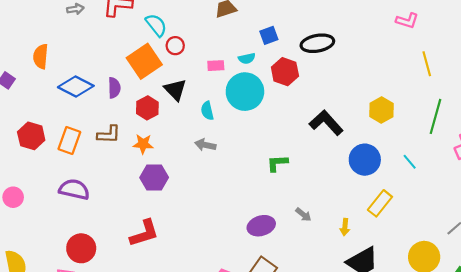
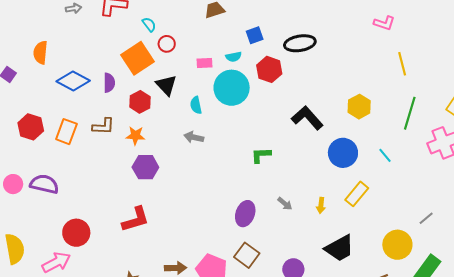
cyan semicircle: (156, 25) -> (149, 24), size x0.7
purple semicircle: (74, 189) -> (44, 184), moved
purple ellipse: (261, 226) -> (245, 214), turned -55
yellow arrow: (345, 227) -> (321, 205), moved

